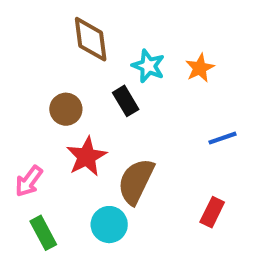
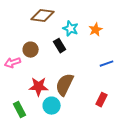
brown diamond: (91, 39) -> (43, 16), turned -75
red star: (87, 157) -> (39, 87), moved, turned 30
pink arrow: (29, 181) -> (13, 63), moved, turned 35

